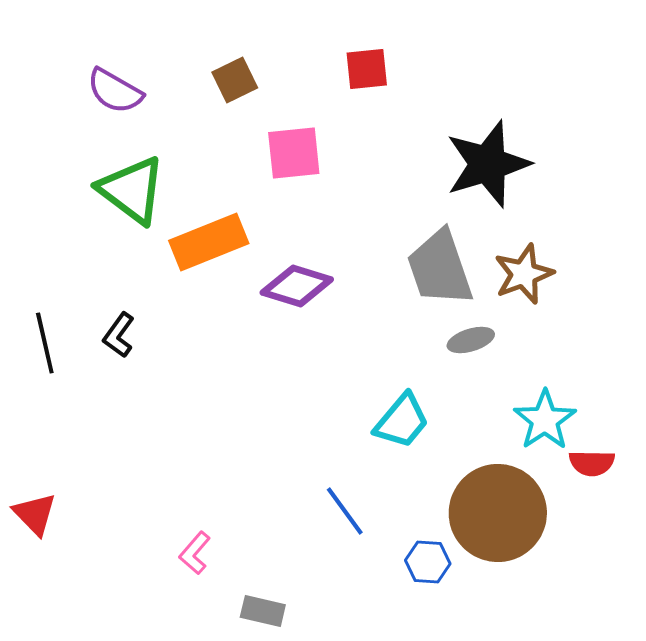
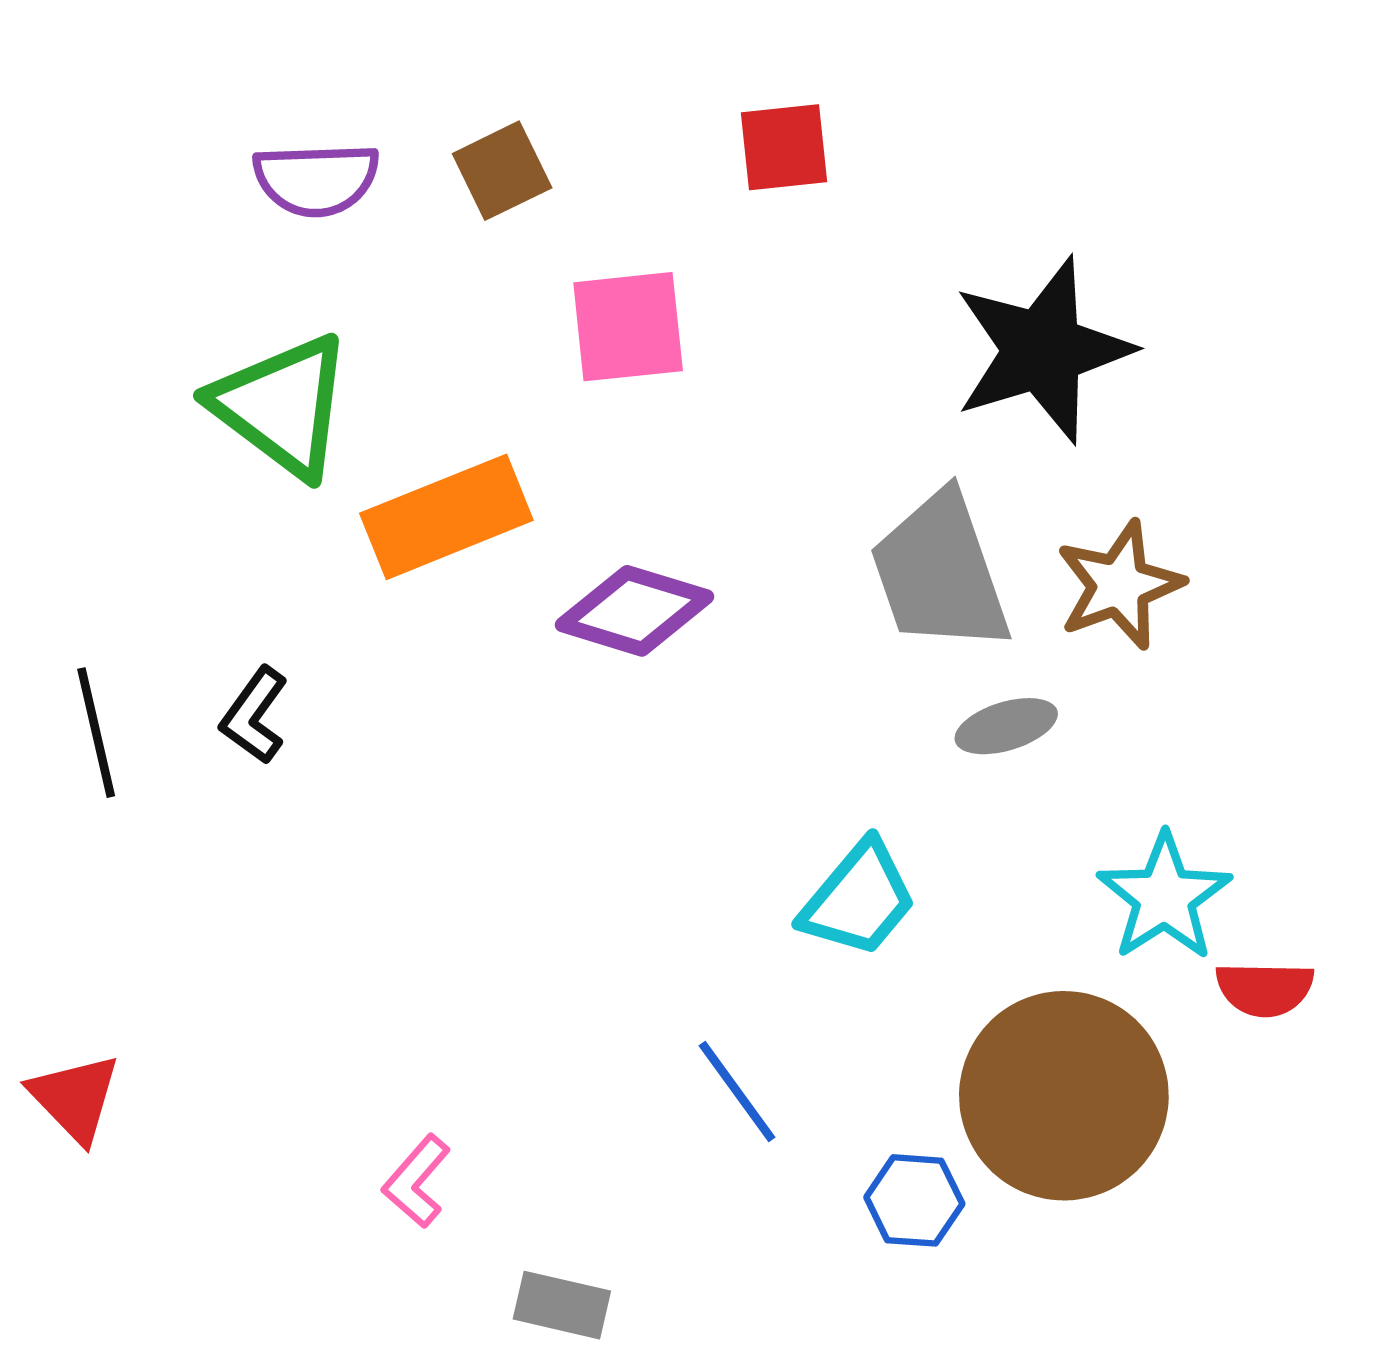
purple semicircle: (115, 91) -> (316, 179), moved, turned -32

